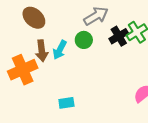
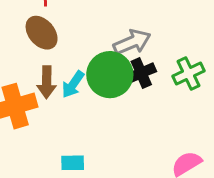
black cross: (119, 36) -> (141, 73), moved
green circle: (84, 40) -> (110, 75), size x1.8

